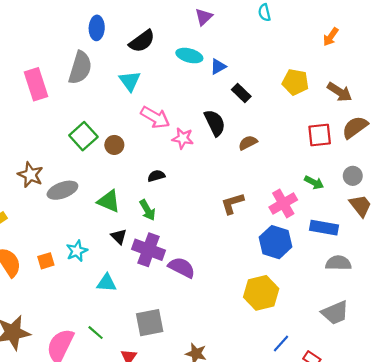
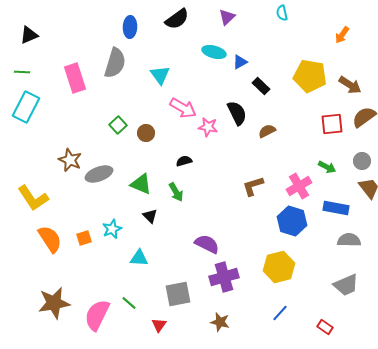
black semicircle: (142, 41) -> (177, 19), moved
yellow pentagon: (295, 82) -> (310, 76), size x1.4
green square: (83, 136) -> (118, 125), size x0.7
purple cross: (149, 250) -> (224, 277), moved, turned -36
blue line: (281, 344) -> (280, 313), moved

